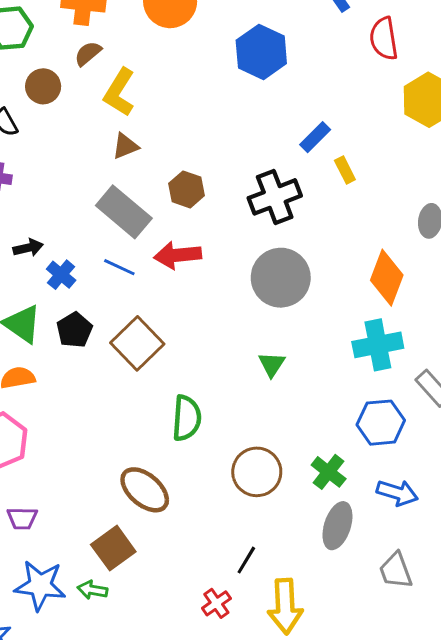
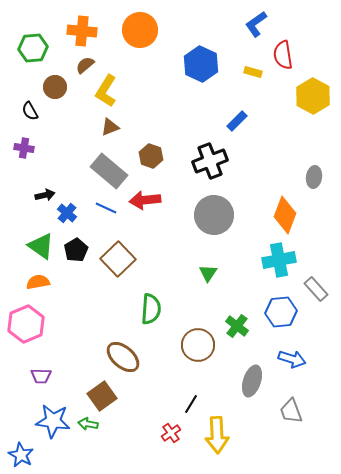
yellow rectangle: (345, 170) -> (253, 72), moved, turned -48
green cross: (329, 472) -> (237, 326), moved

